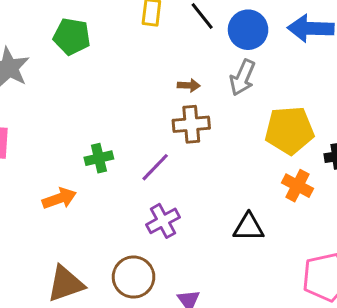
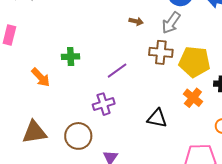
brown cross: (191, 124) -> (161, 52), moved
purple line: (155, 167) -> (117, 71), moved
orange arrow: (59, 198) -> (41, 77), turned 55

